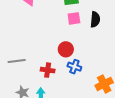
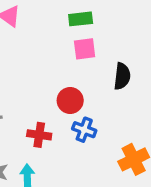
black semicircle: (95, 19) -> (122, 76), moved

